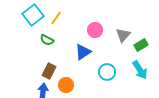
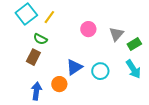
blue triangle: (83, 52) -> (74, 67), moved
brown rectangle: (49, 71) -> (33, 57), moved

